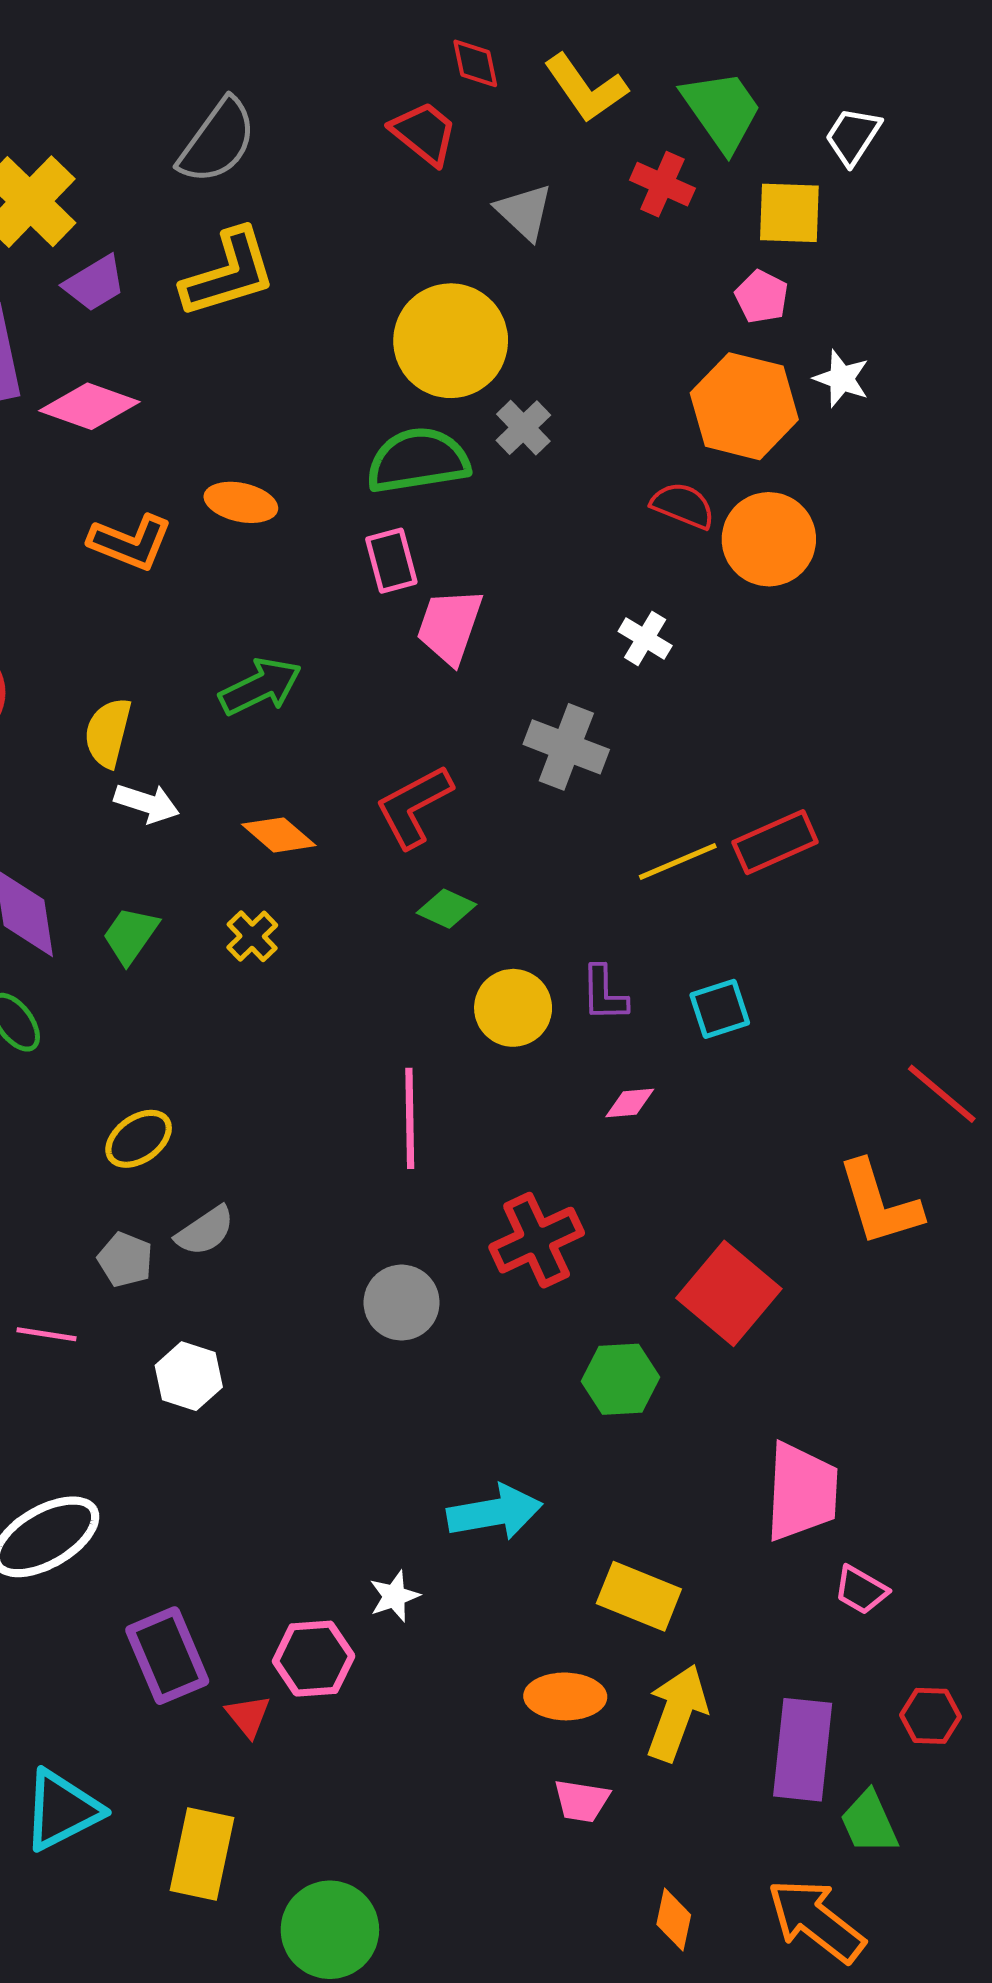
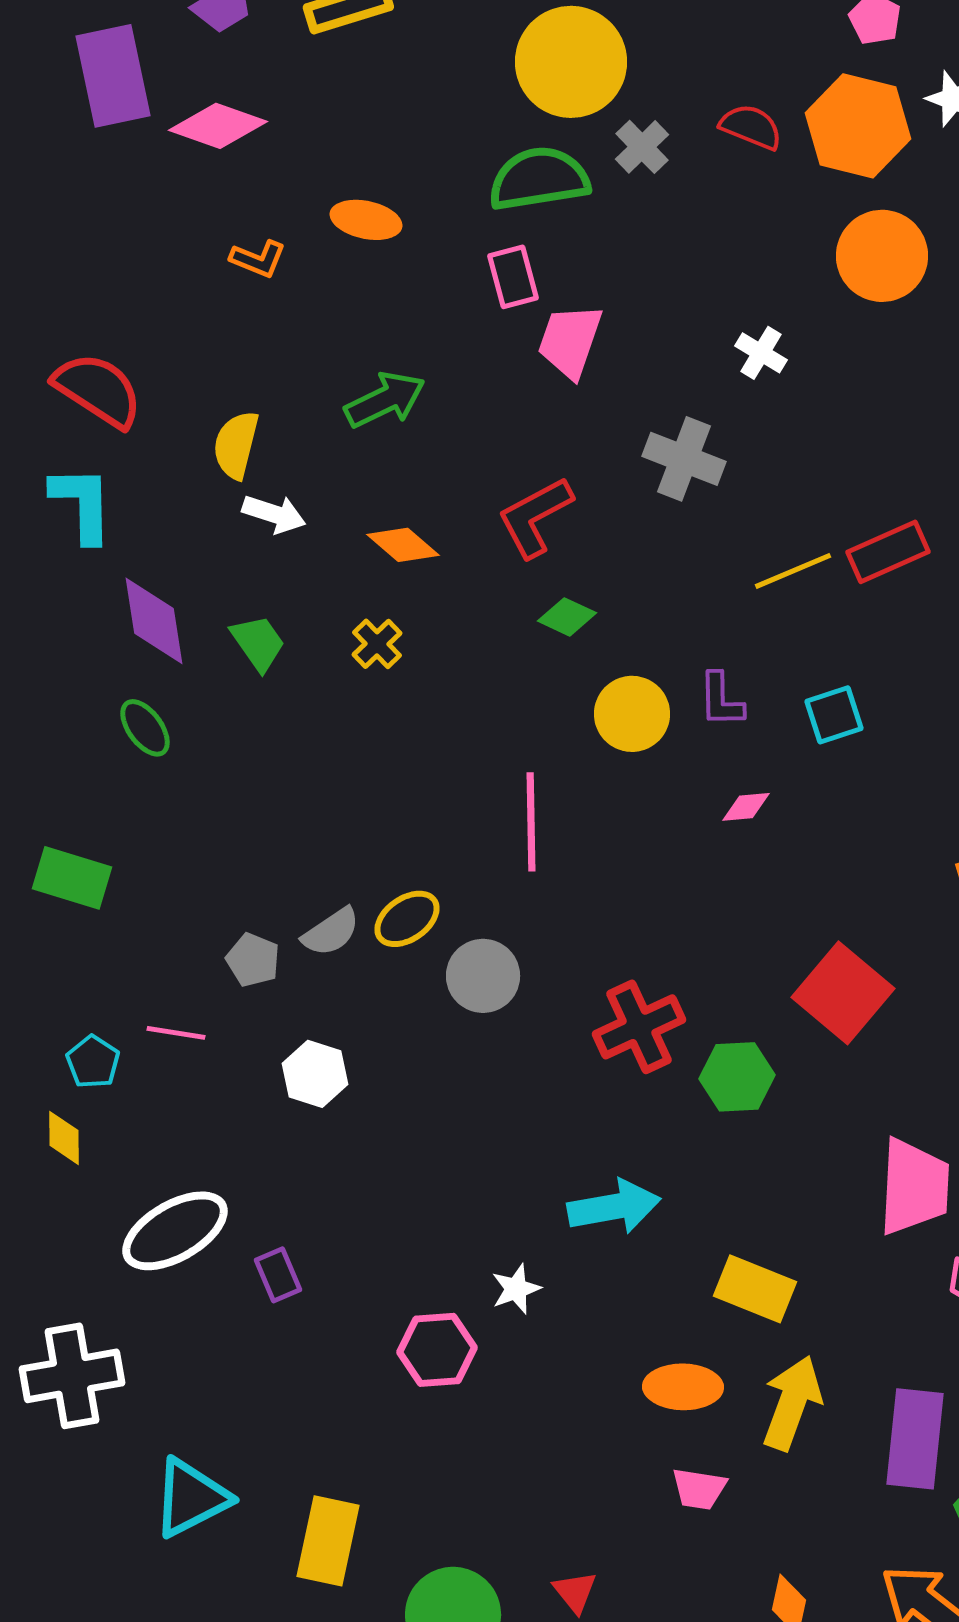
red semicircle: (683, 505) -> (751, 127), moved
orange L-shape: (130, 542) -> (258, 259), size x0.7
green trapezoid: (130, 935) -> (258, 643), turned 110
yellow ellipse: (139, 1139) -> (407, 919), moved
red cross: (537, 1240) -> (639, 1027), moved
gray circle: (402, 1303) -> (483, 976), moved
purple rectangle: (167, 1656) -> (278, 1275), moved, size x0.6
red triangle: (248, 1716) -> (575, 1592), moved

